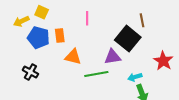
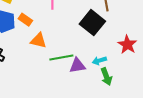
orange rectangle: (60, 35) -> (25, 20), turned -48
purple triangle: (113, 57) -> (77, 66), moved

